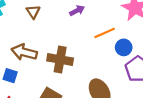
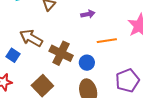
blue circle: (124, 47) -> (87, 63), moved

